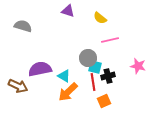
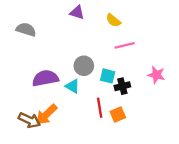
gray circle: (88, 58) -> (84, 66), moved
red line: (93, 82) -> (100, 108), moved
brown arrow: (18, 86) -> (29, 120), moved
orange arrow: (68, 92) -> (46, 115), moved

